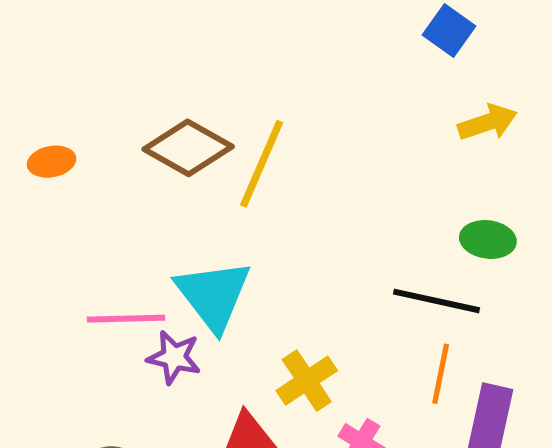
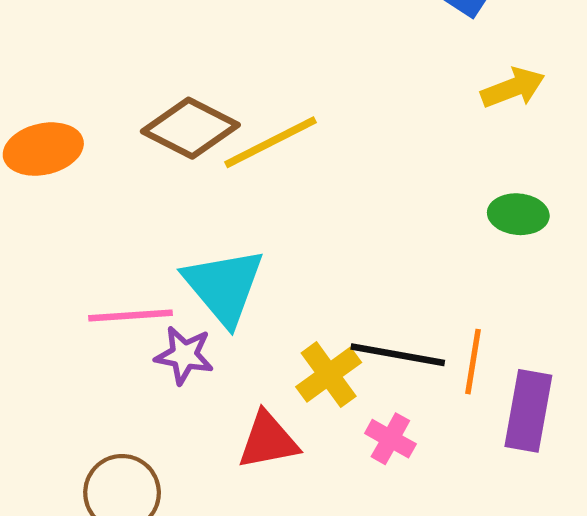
orange ellipse: (52, 162) -> (43, 149), size x1.5
yellow line: (262, 164) -> (271, 142), turned 42
black line: (437, 301) -> (398, 355), moved

